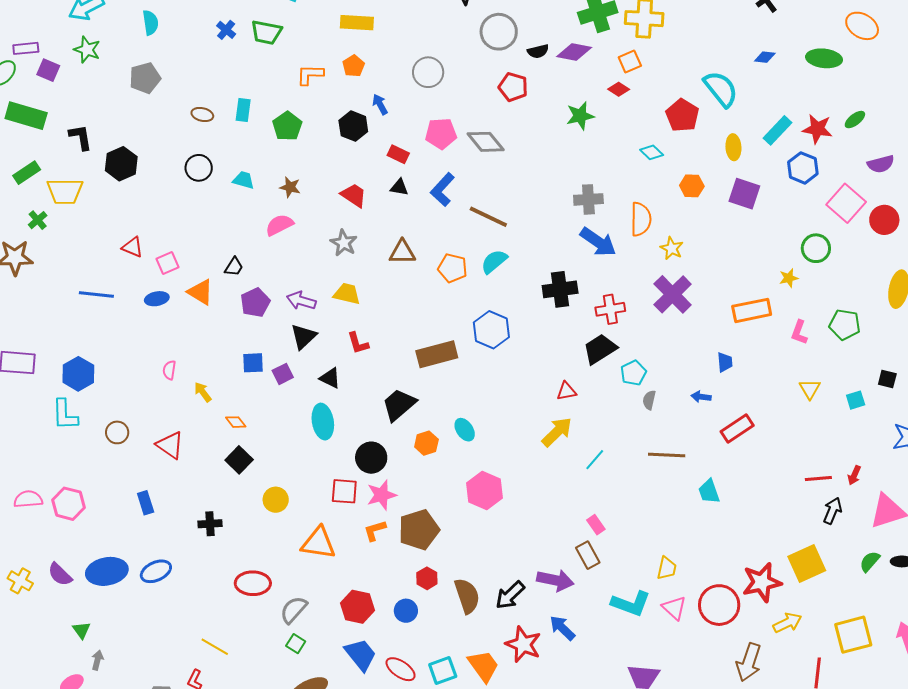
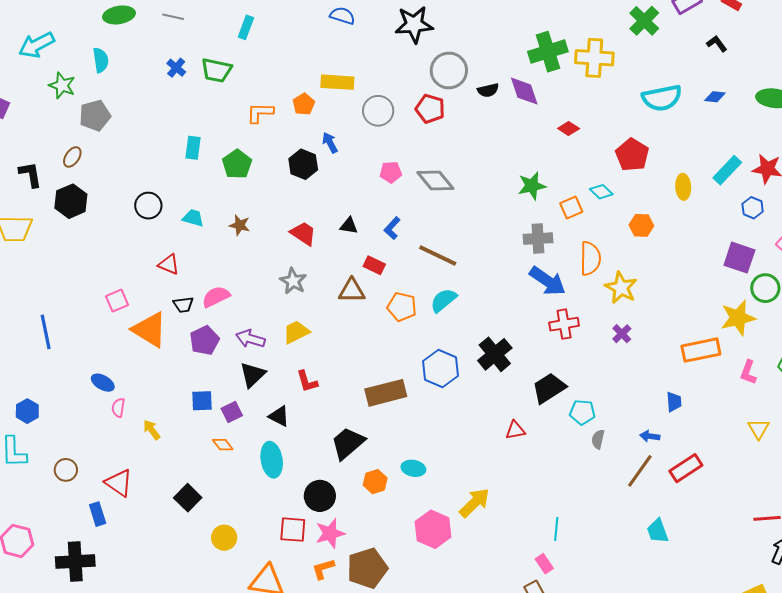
yellow rectangle: (357, 23) -> (337, 82), moved
green star: (87, 50) -> (62, 85), moved
purple diamond: (574, 52) -> (524, 91), turned 60
orange square: (630, 62) -> (571, 207), moved
red pentagon: (513, 87) -> (430, 109), moved
cyan semicircle: (721, 89) -> (662, 98), moved, turned 117
brown ellipse: (202, 114) -> (72, 157), moved, turned -70
green star: (580, 116) -> (532, 186), moved
pink pentagon: (441, 134) -> (391, 172), size x0.7
red rectangle: (398, 154) -> (374, 265), moved
blue hexagon: (803, 168) -> (753, 208), size x0.7
blue L-shape: (443, 190) -> (392, 228), size x0.7
purple square: (744, 194) -> (739, 258), moved
pink semicircle: (279, 225) -> (216, 297), moved
red triangle: (133, 247) -> (169, 264), moved
yellow star: (672, 248) -> (621, 288), size x1.4
black trapezoid: (234, 267) -> (183, 305), turned 50
yellow star: (789, 278) -> (738, 318), size x1.8
black cross: (560, 289) -> (495, 354), moved, turned -32
orange triangle: (200, 292) -> (150, 330), size x1.4
yellow trapezoid: (347, 294) -> (296, 332), turned -40
purple cross: (673, 294) -> (622, 334), size x0.5
blue line: (96, 295) -> (46, 332), turned 72
blue ellipse: (157, 299) -> (103, 383), moved, turned 40
red cross: (610, 309) -> (564, 324), moved
cyan pentagon: (633, 373) -> (582, 412), turned 30
blue hexagon: (78, 374) -> (27, 411), size x0.7
orange diamond: (236, 422) -> (223, 445), moved
cyan ellipse: (465, 430) -> (413, 468), turned -45
yellow arrow: (557, 432) -> (475, 503), moved
brown line: (667, 455) -> (640, 471), moved, turned -57
cyan line: (595, 460) -> (556, 529), moved, turned -35
blue rectangle: (146, 503) -> (98, 514), moved
black cross: (210, 524) -> (75, 562), moved, size x1.6

